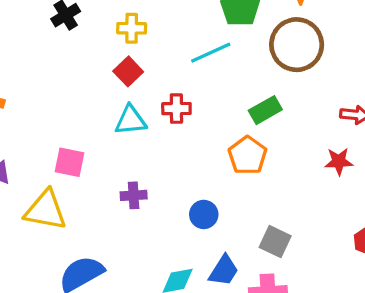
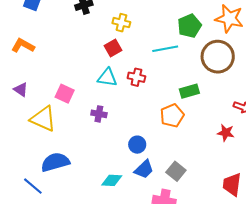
purple cross: (134, 195) -> (99, 114), moved
blue trapezoid: (224, 271) -> (144, 169), moved

